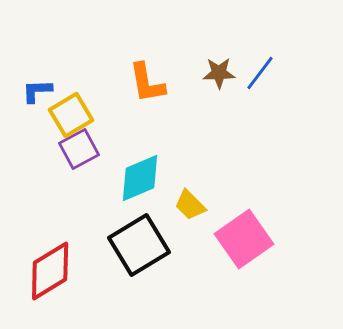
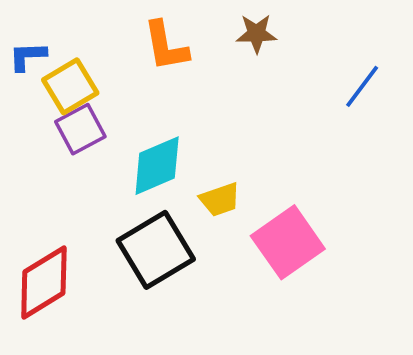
blue line: (260, 73) -> (362, 86), moved
yellow trapezoid: (190, 205) -> (220, 200), turned -64

